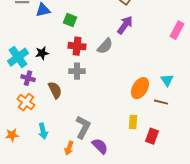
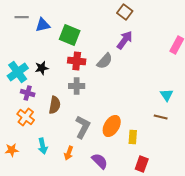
green square: (70, 20) -> (70, 35), size x1.5
orange ellipse: (140, 88) -> (112, 126), moved
brown semicircle: (55, 90) -> (55, 105), turned 36
gray L-shape: (83, 127) -> (83, 127), moved
red rectangle: (152, 136) -> (142, 164), moved
orange arrow: (69, 148) -> (69, 153), moved

